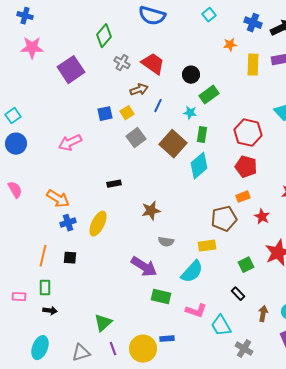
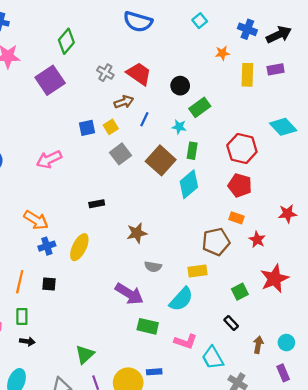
green diamond: (104, 36) -> (66, 41), moved
orange rectangle: (243, 197) -> (237, 218), turned 40

